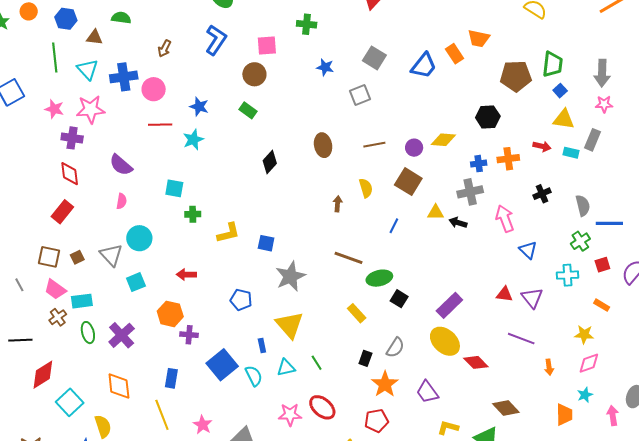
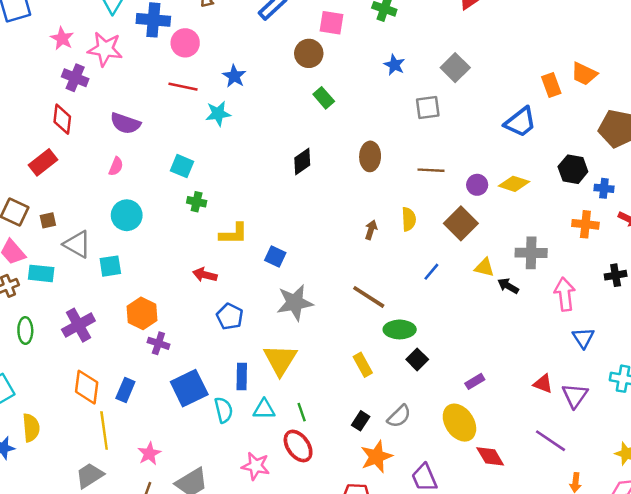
blue trapezoid: (424, 66) -> (520, 122), moved
green rectangle: (248, 110) -> (324, 98), moved
blue cross: (479, 164) -> (604, 188), moved
purple semicircle: (121, 165) -> (125, 123), turned -35
gray triangle: (111, 255) -> (77, 244), moved, turned -30
red arrow: (186, 275) -> (205, 275), moved
purple rectangle: (449, 305) -> (475, 381), size x0.6
green ellipse: (88, 333) -> (25, 331), moved
blue rectangle: (262, 346) -> (242, 376), size x1.5
orange diamond: (119, 386) -> (87, 387), moved
red ellipse: (322, 407) -> (298, 446), moved

